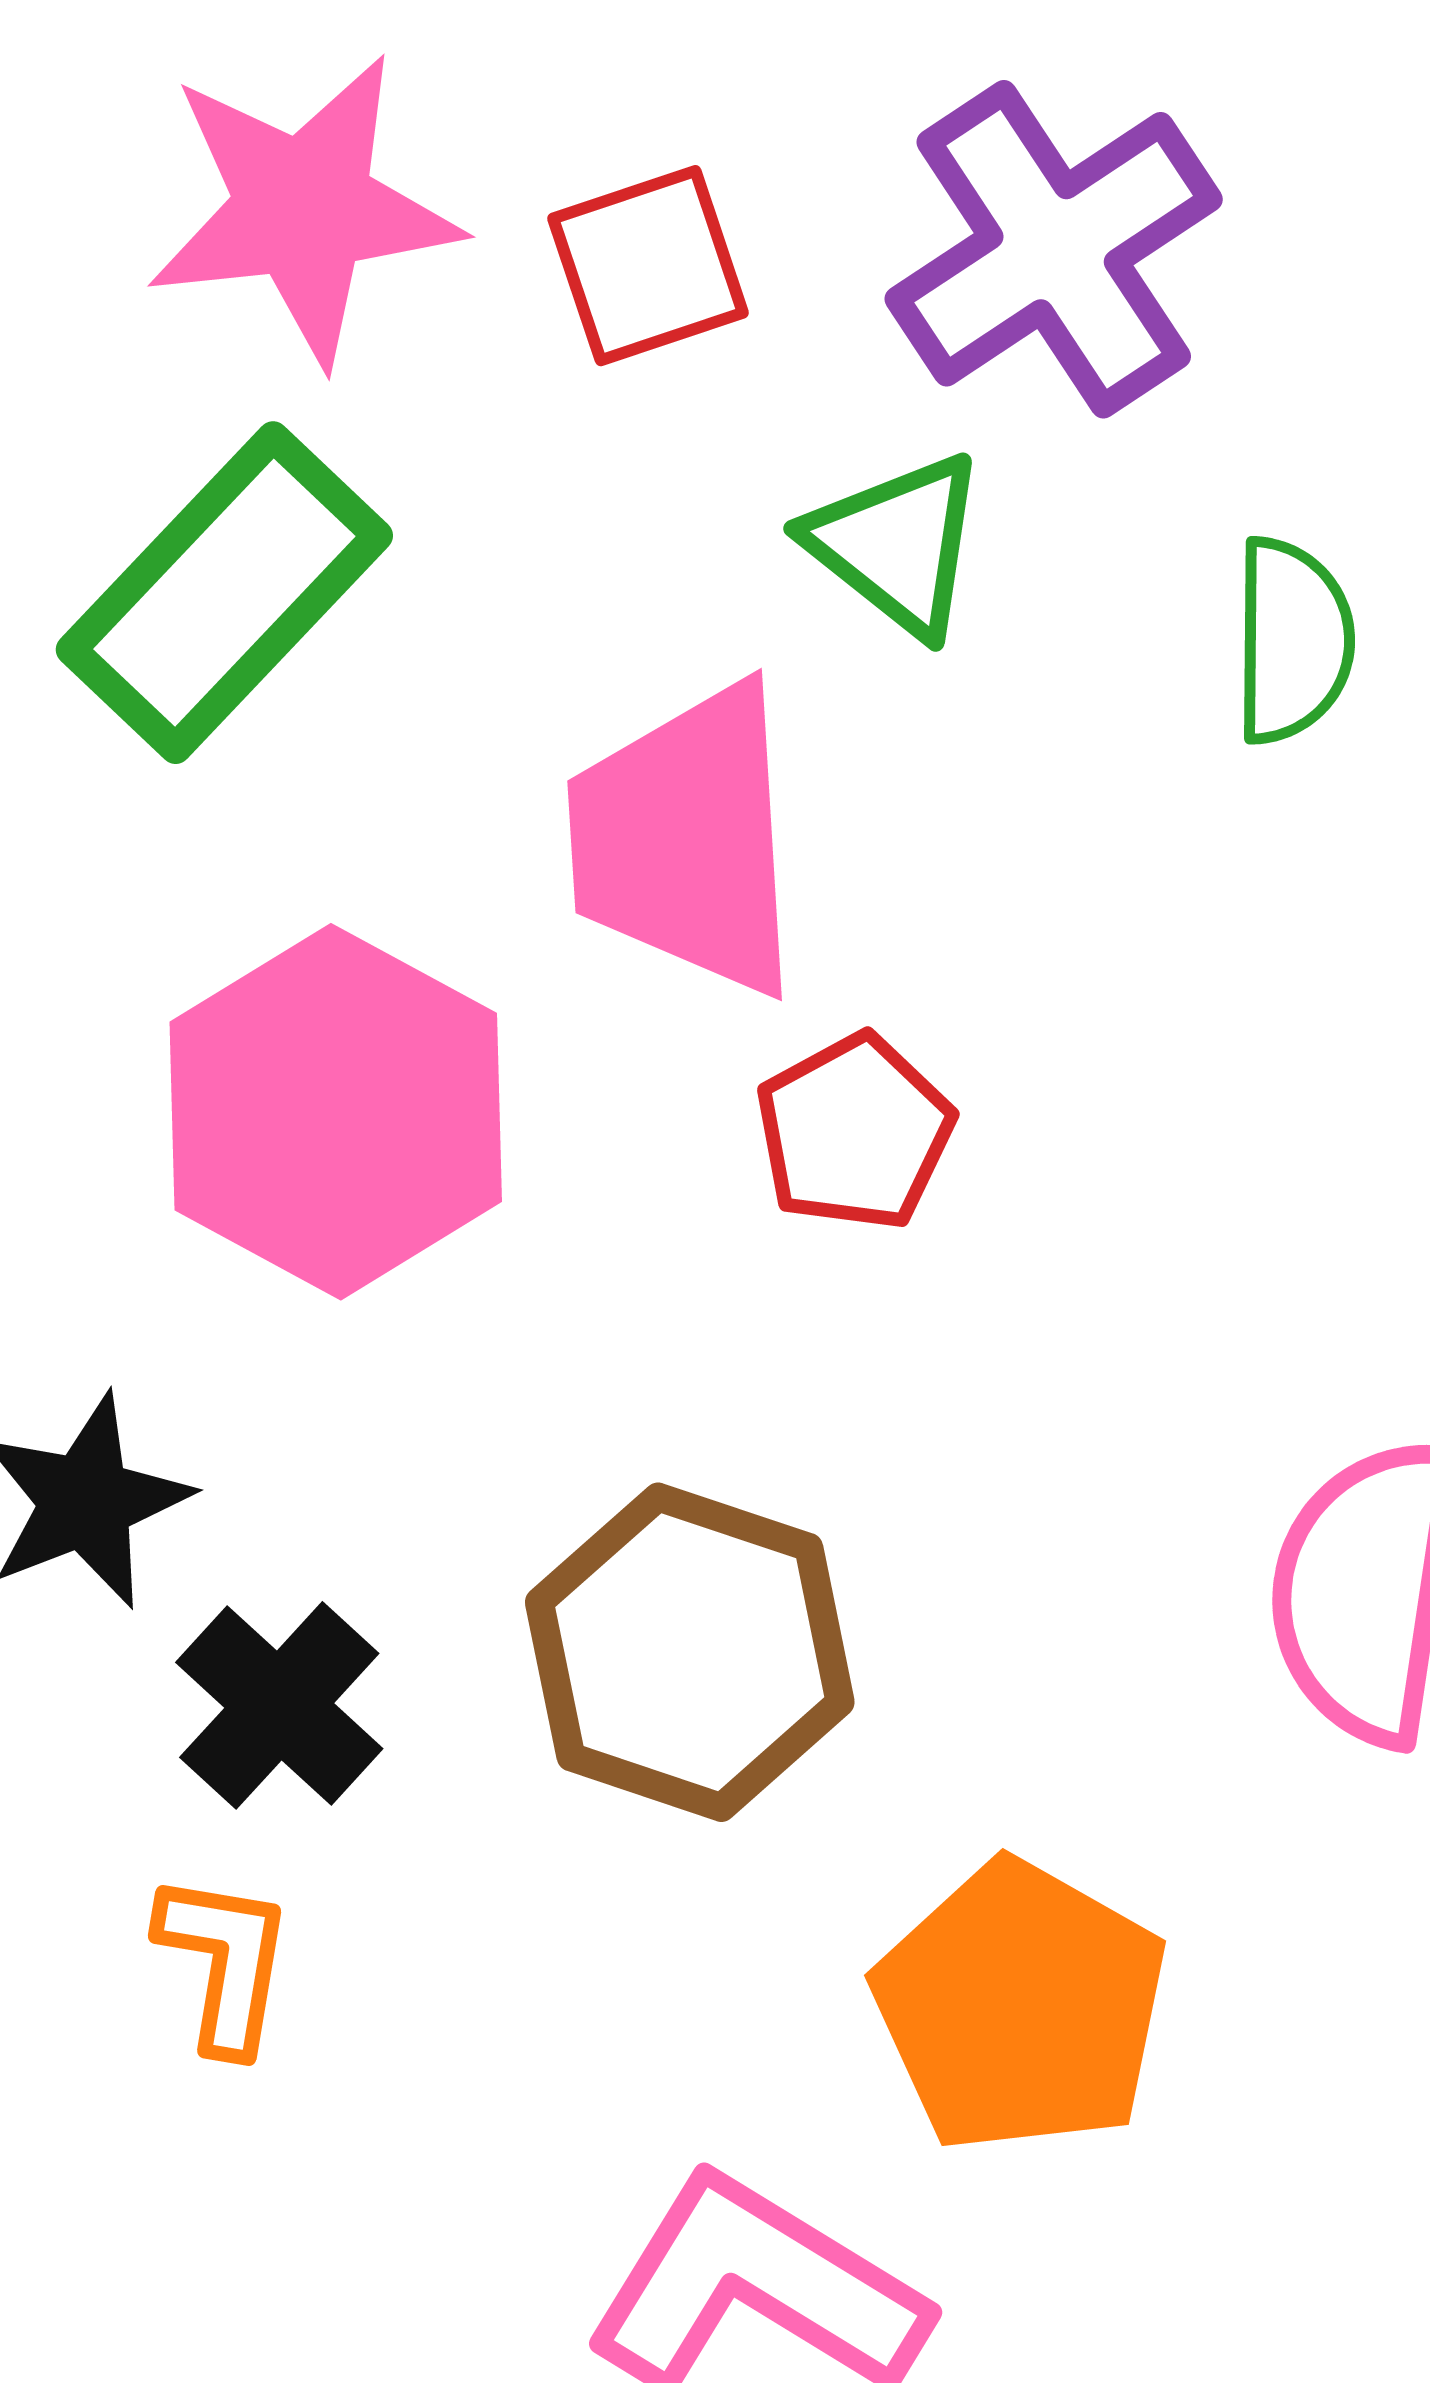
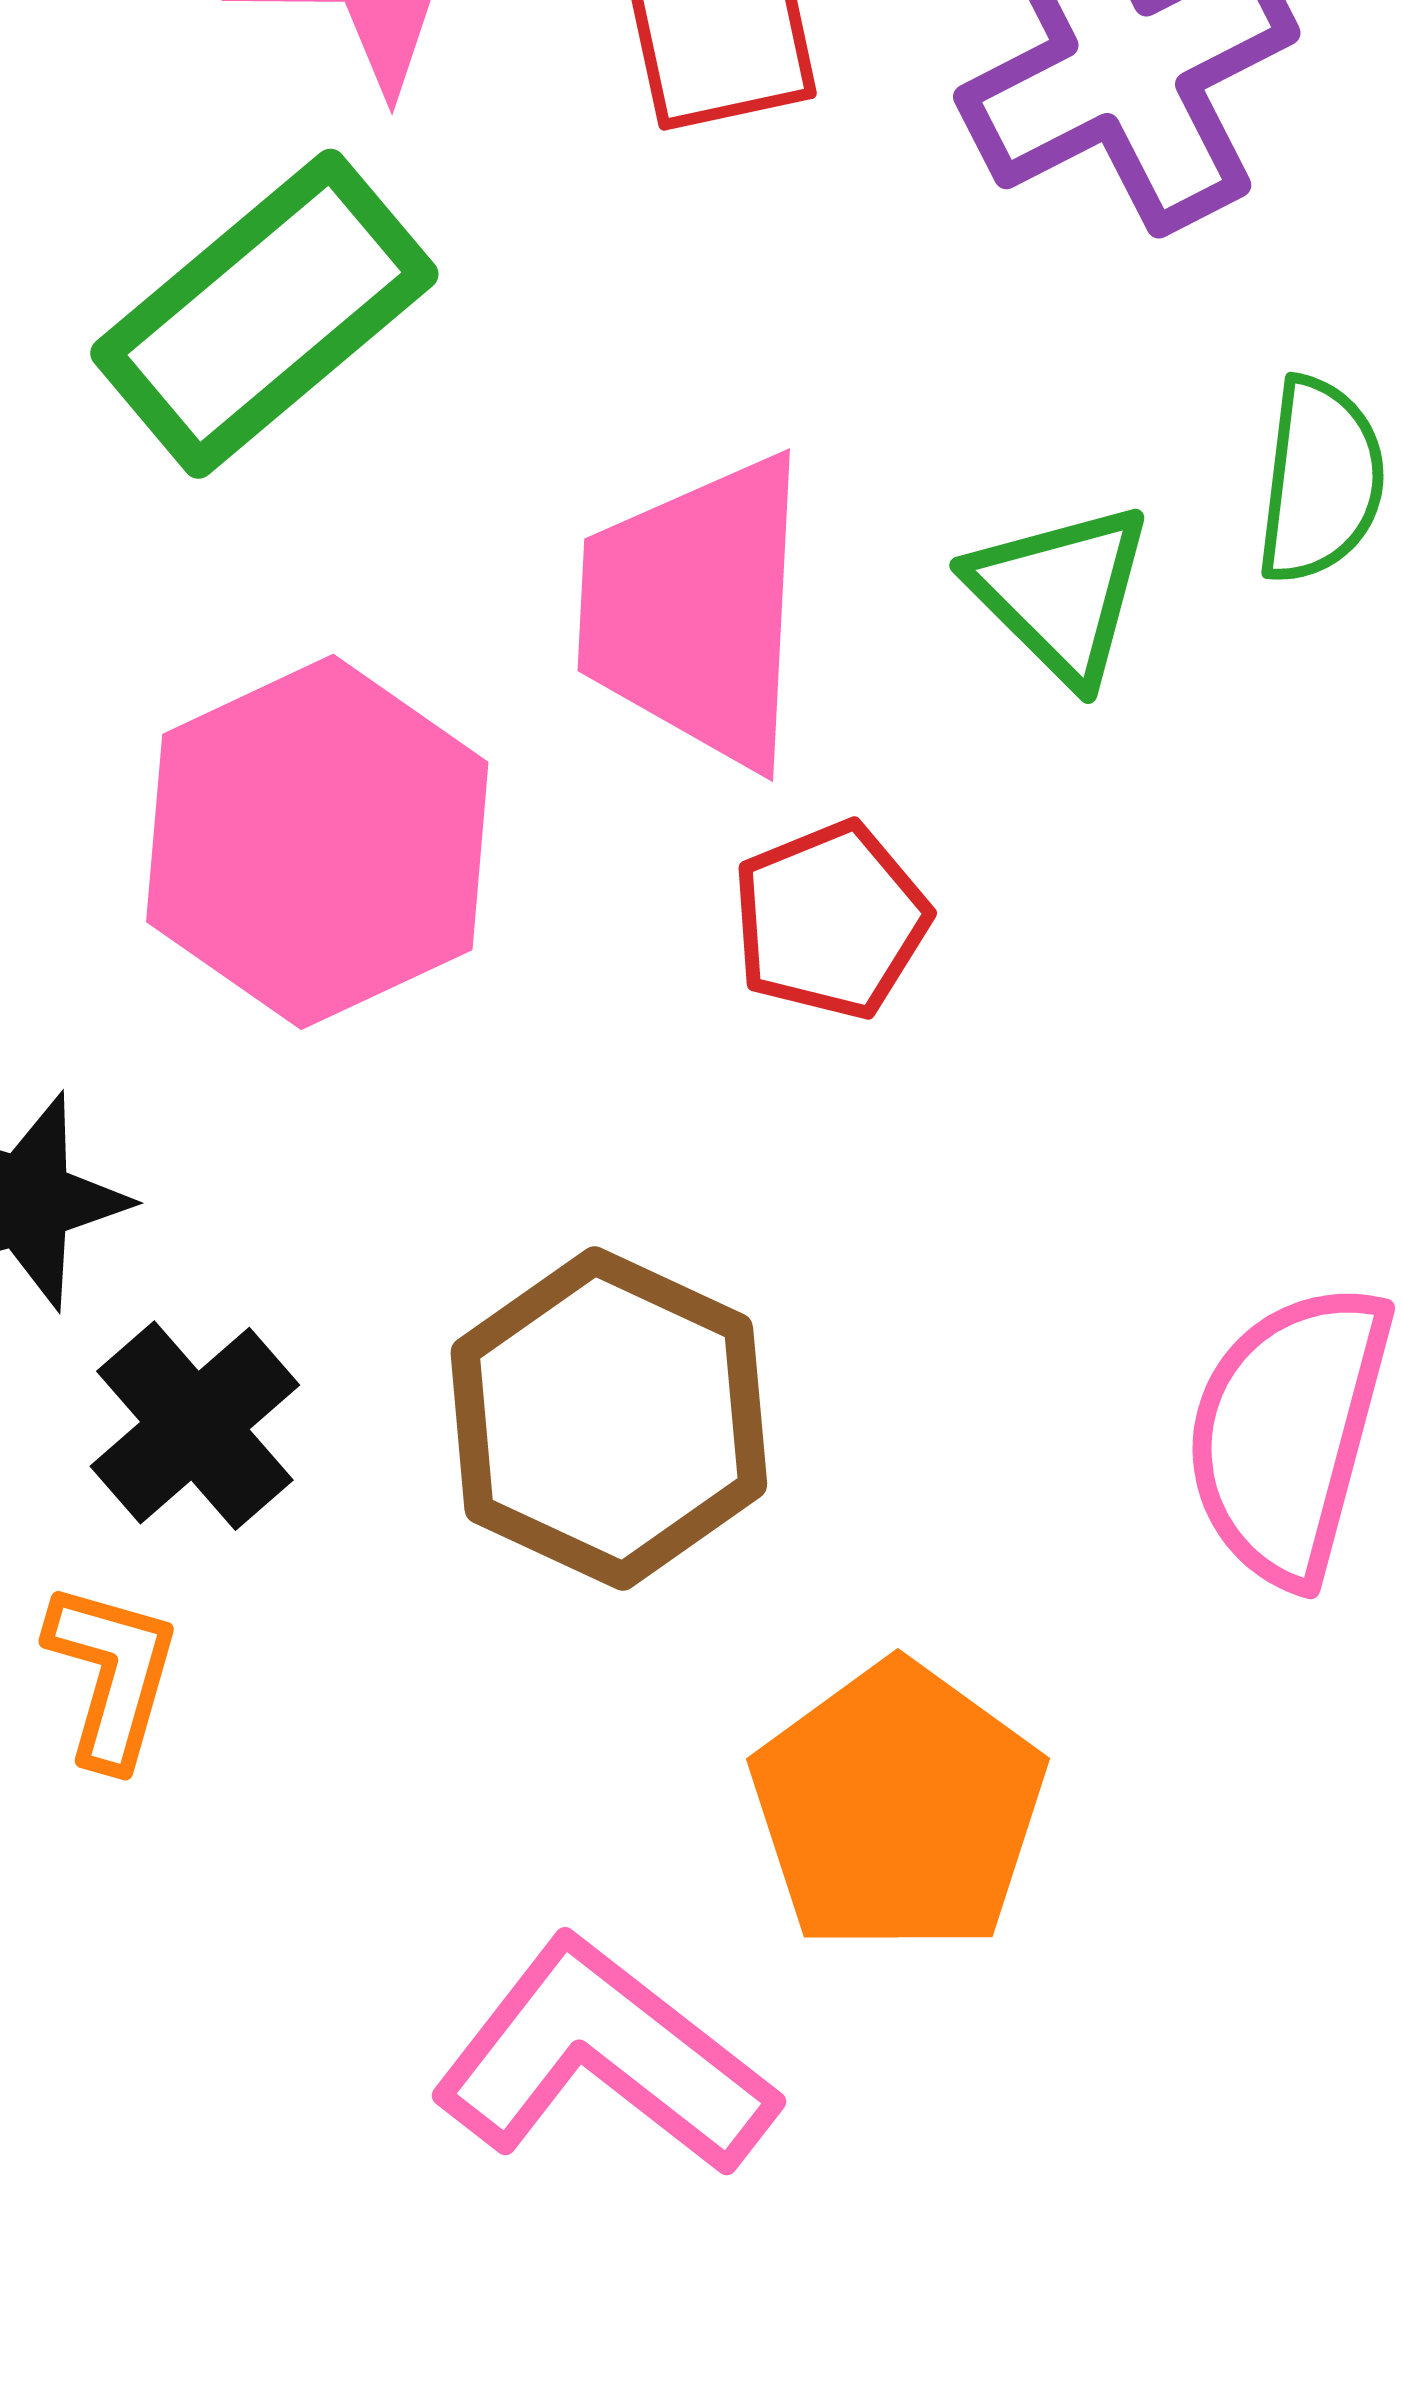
green triangle: (897, 544) -> (1061, 593), moved

